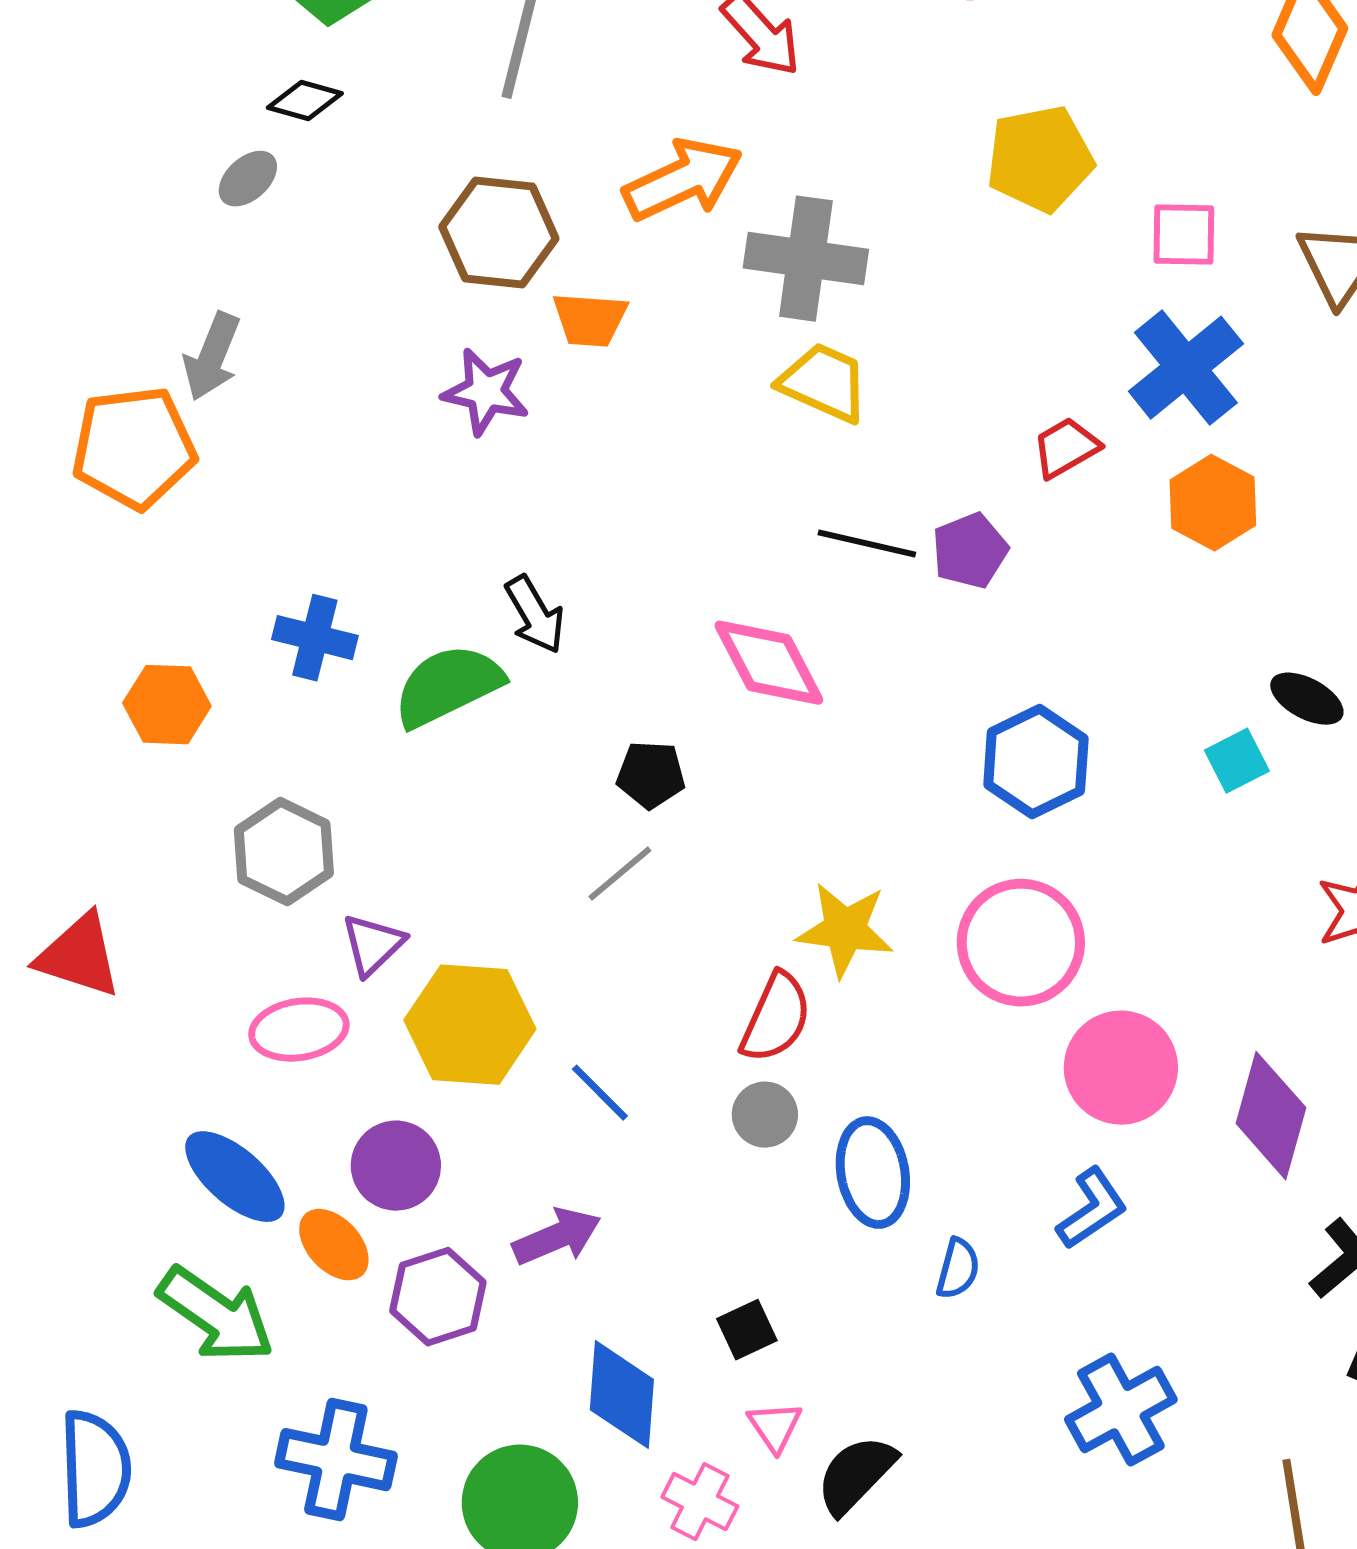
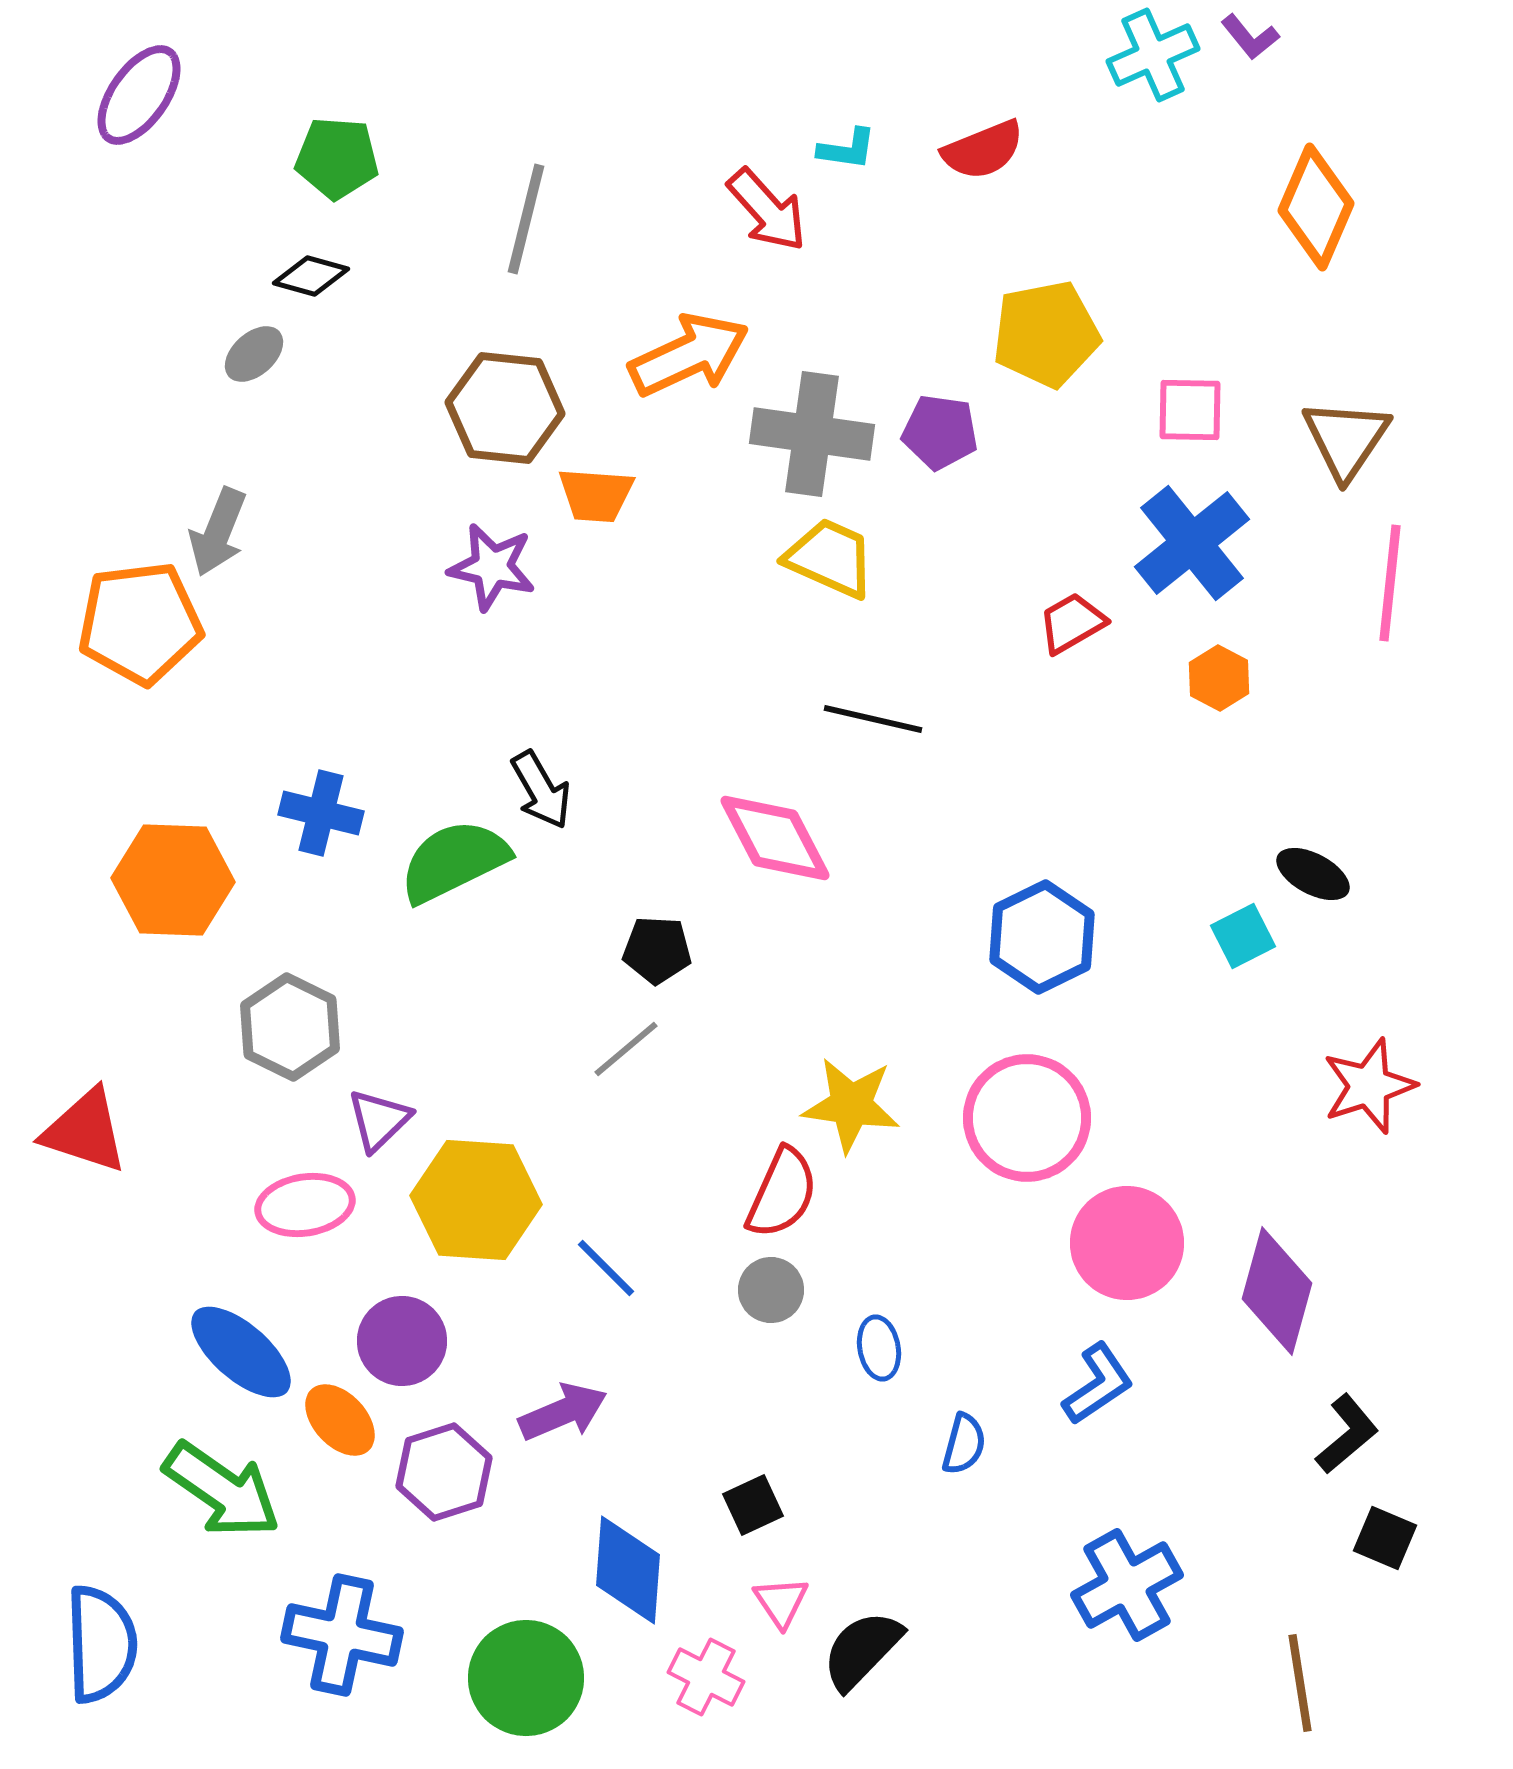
orange hexagon: (1213, 503) -> (1219, 678), size x0.7
purple pentagon: (970, 551) -> (940, 432), moved, turned 30
orange hexagon: (167, 705) -> (173, 880), size x1.4
blue ellipse: (873, 1173) -> (879, 1348), size x0.6

